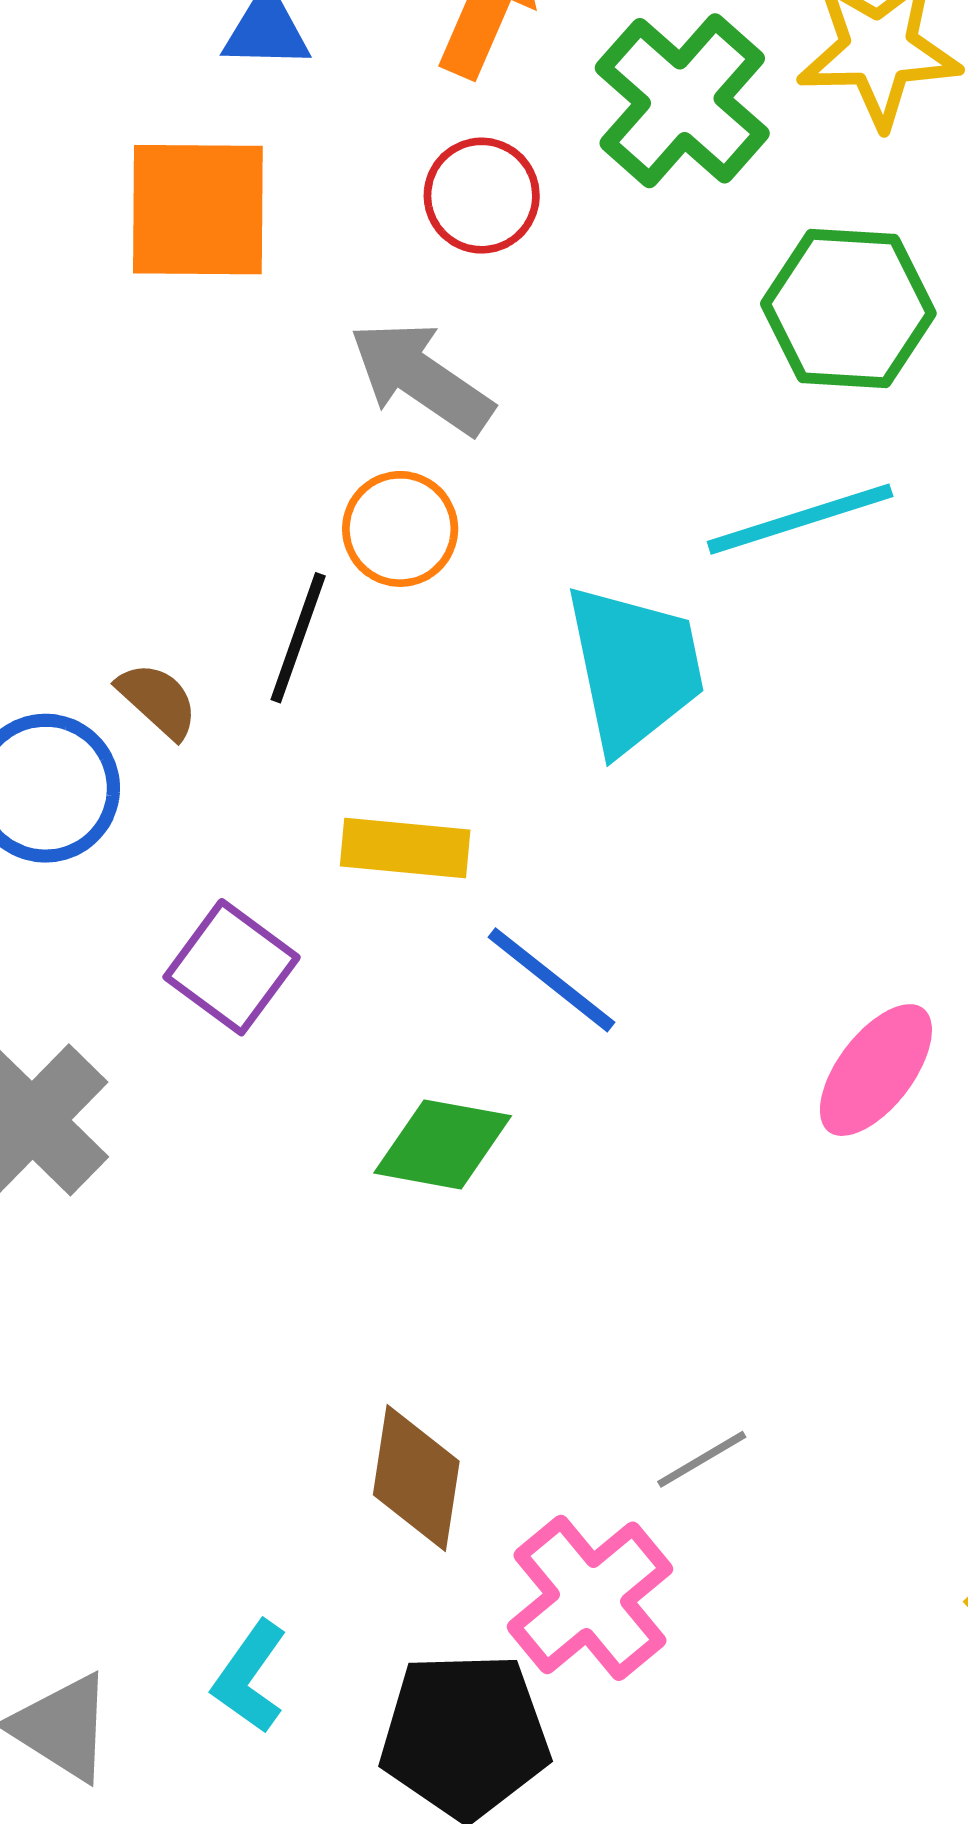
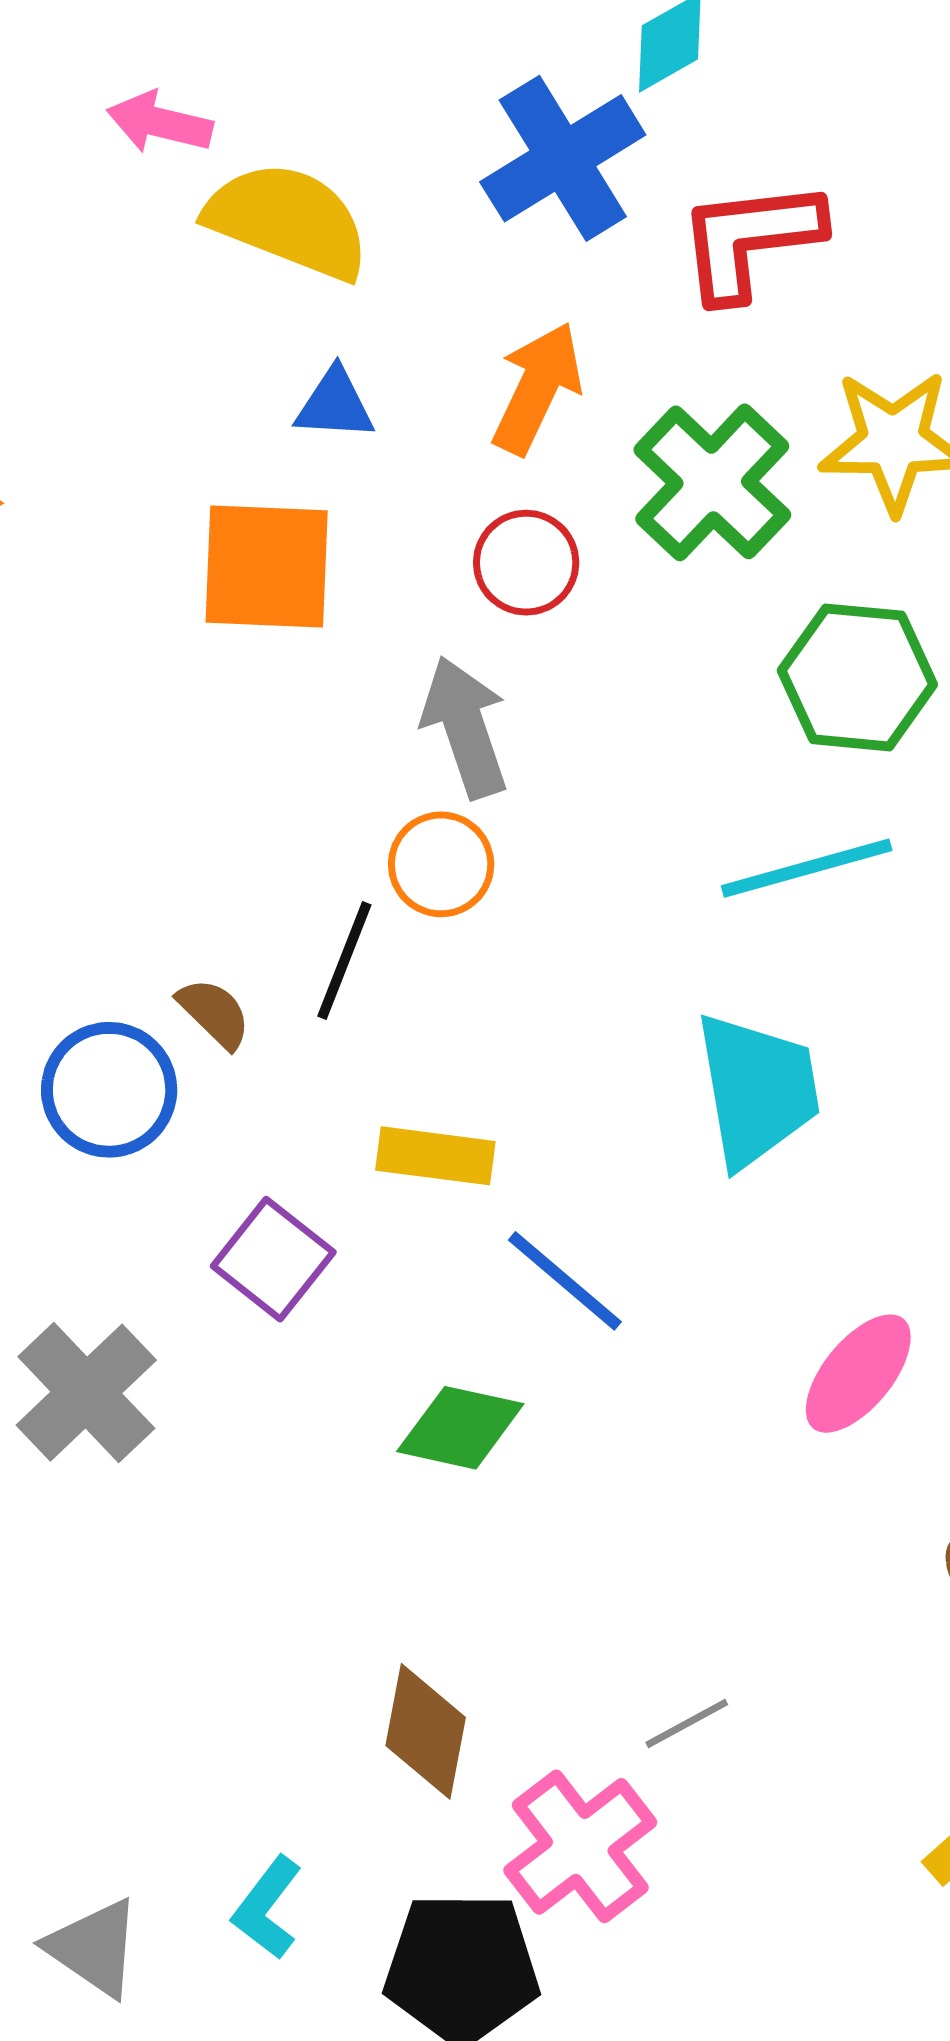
gray arrow: (421, 378) -> (465, 727), turned 35
cyan trapezoid: (634, 668) -> (757, 1090), moved

